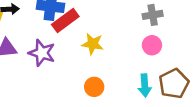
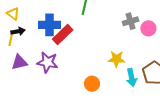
yellow star: (93, 44) -> (117, 59), moved
pink circle: (152, 45) -> (148, 28), moved

